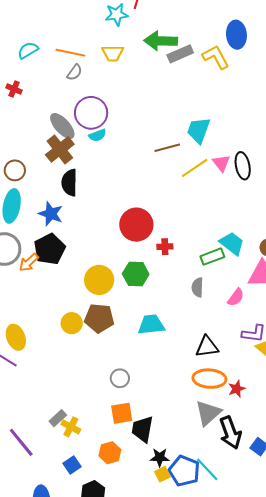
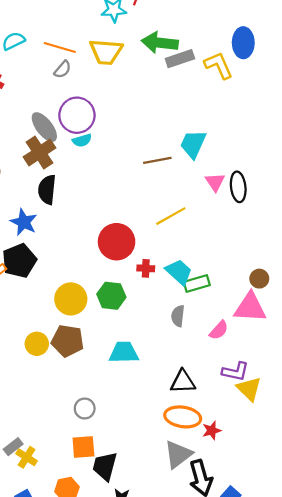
yellow trapezoid: (113, 53) -> (106, 52), size x1.4
yellow line: (195, 168) -> (171, 216), moved
cyan trapezoid: (232, 243) -> (179, 272), moved

